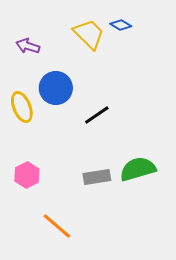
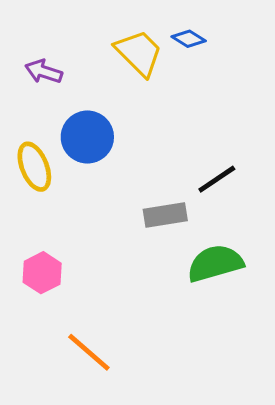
black line: (97, 115) -> (217, 179), moved
gray rectangle: (97, 177) -> (165, 215), moved

